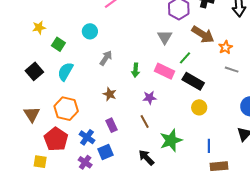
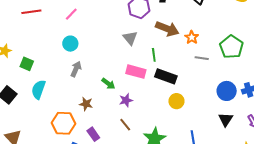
cyan circle: (90, 31) -> (70, 44), moved
green line: (185, 58) -> (154, 55), turned -40
green arrow: (136, 70) -> (108, 84), moved, turned -48
orange hexagon: (66, 109) -> (63, 123), moved

